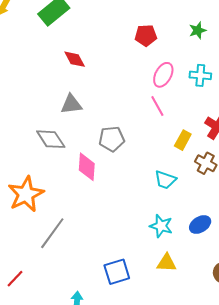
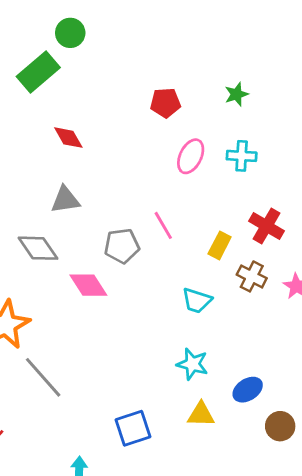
pink line: (157, 106) -> (163, 225), moved
pink diamond: (87, 167) -> (88, 285), turned -36
blue ellipse: (200, 225) -> (248, 390), moved
gray line: (52, 233) -> (43, 377), turned -76

